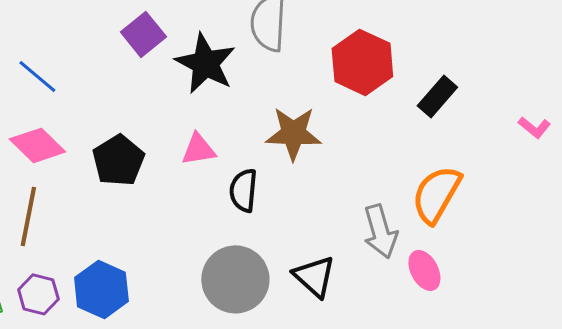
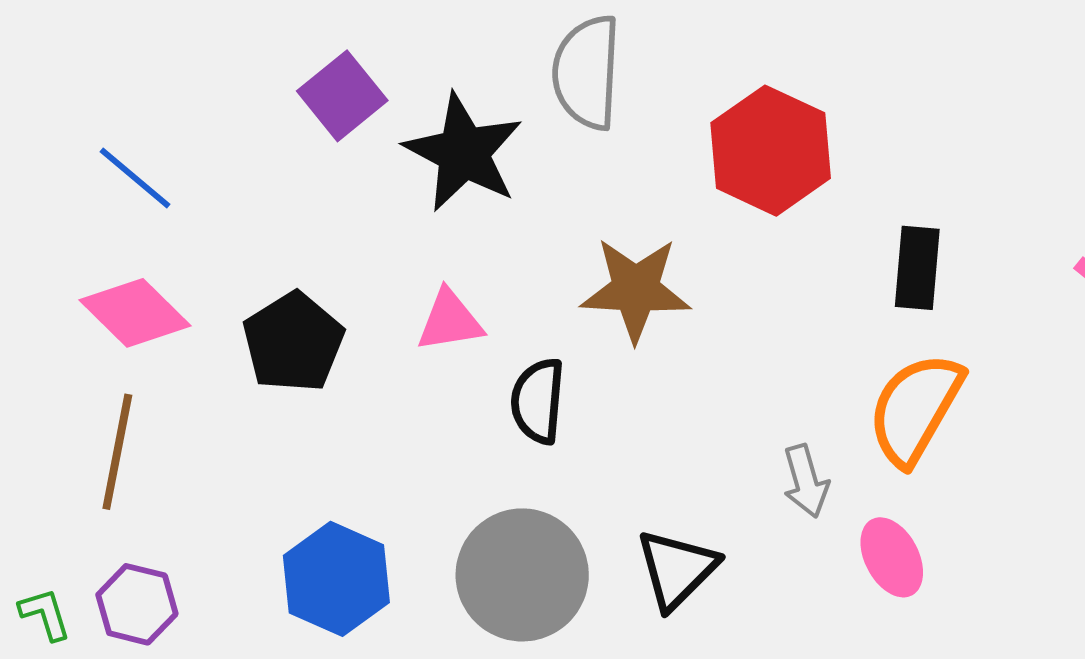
black rectangle: (437, 96) -> (917, 268), moved, turned -36
gray arrow: (380, 231) -> (806, 481), size x0.7
black triangle: (314, 276) -> (677, 569), turned 33
blue hexagon: (101, 289) -> (336, 579), moved

